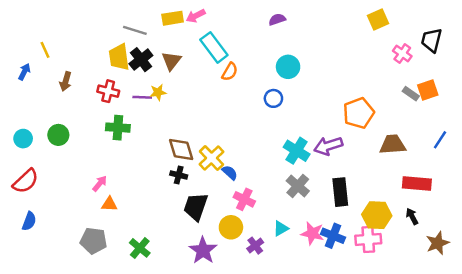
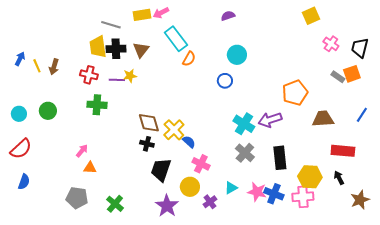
black trapezoid: (431, 40) -> (360, 48), moved
yellow line: (45, 50) -> (37, 66), moved
black cross: (141, 60) -> (116, 49), turned 36

